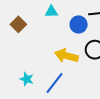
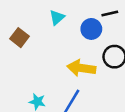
cyan triangle: (51, 12) -> (57, 17), turned -32

